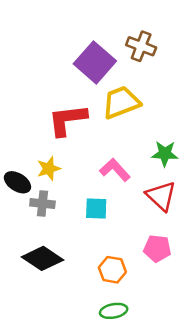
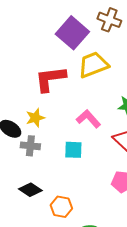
black diamond: (42, 258) -> (30, 190), size x0.7
orange hexagon: (112, 270) -> (61, 207), moved

